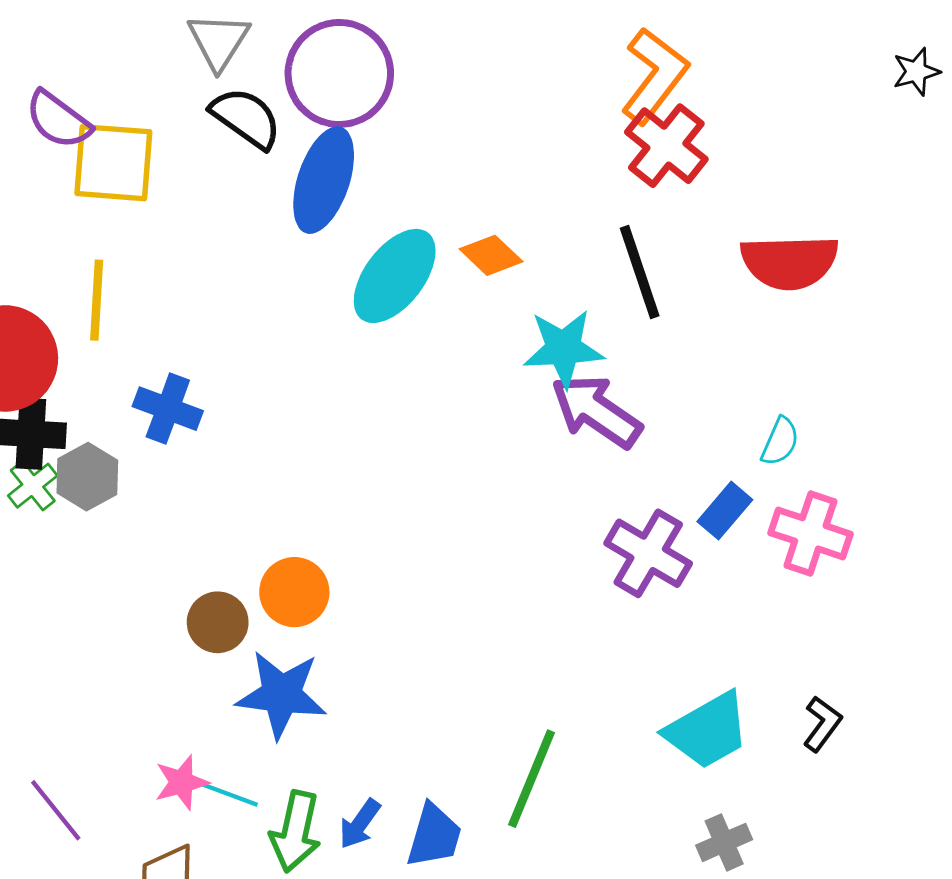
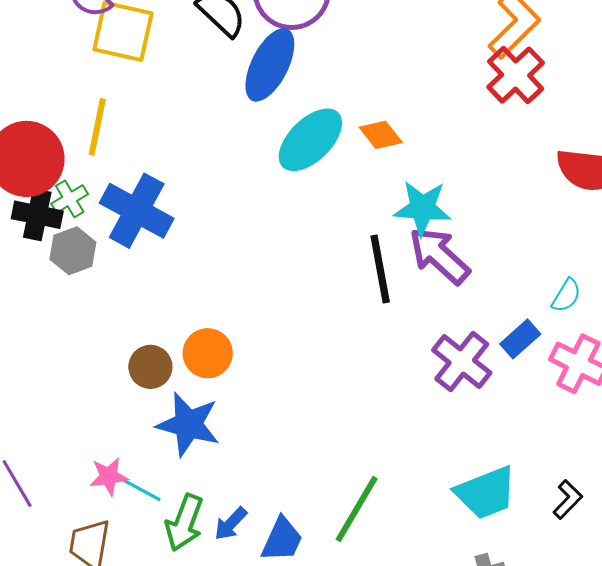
black line: (640, 272) -> (380, 269), moved
blue cross: (168, 409) -> (137, 211), size x1.5
green cross: (33, 486) -> (70, 199), moved

